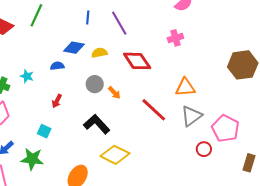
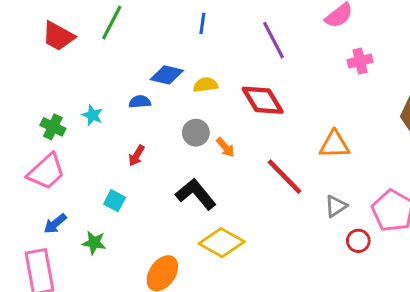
blue line: (88, 17) -> (202, 23), moved
purple line: (119, 23) -> (273, 40), moved
pink cross: (175, 38) -> (360, 61), moved
gray triangle: (191, 116) -> (336, 206), moved, size x0.7
green star: (32, 159) -> (94, 243), size x0.7

